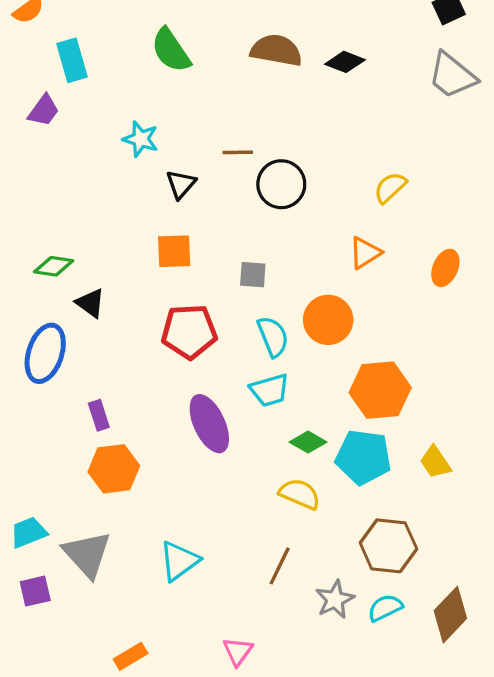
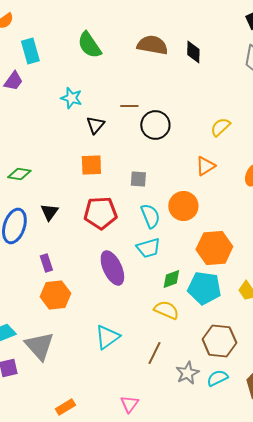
black diamond: (345, 62) -> (193, 52), turned 70
black triangle: (90, 303) -> (49, 212), moved, turned 30
green diamond: (308, 442) -> (171, 279), turned -50
cyan triangle: (179, 561) -> (107, 337), moved

